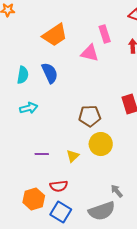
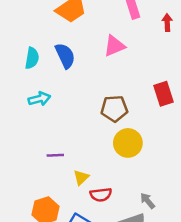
pink triangle: (90, 53) -> (114, 46), moved, turned -36
yellow triangle: (73, 156) -> (81, 177), moved
red semicircle: (59, 186) -> (101, 195), moved

